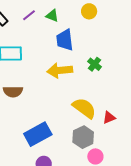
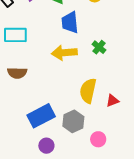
yellow semicircle: (84, 108) -> (88, 91), turned -115
gray hexagon: (83, 137) -> (73, 121), moved

